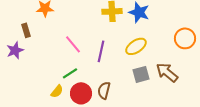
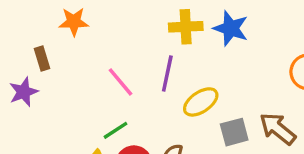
yellow ellipse: (136, 46) -> (201, 102), moved
purple line: (101, 51) -> (167, 74), moved

